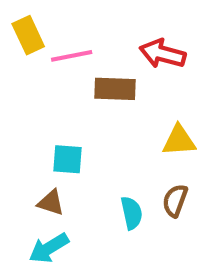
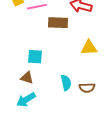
brown semicircle: (175, 201) -> (87, 88), moved, turned -112

